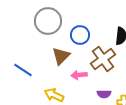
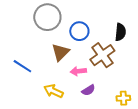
purple semicircle: (104, 94) -> (88, 90), moved, turned -32

